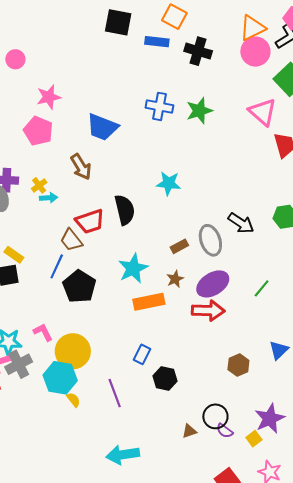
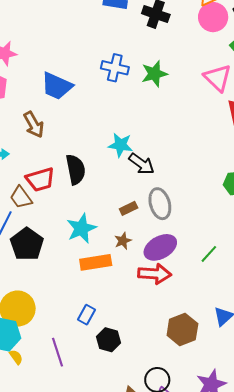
black arrow: (241, 223) -> (142, 164), moved
brown hexagon: (238, 365) -> (182, 329), size x1.4

